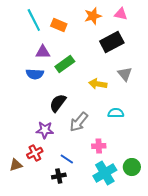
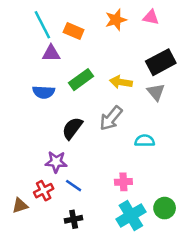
black rectangle: (112, 42) -> (161, 62), moved
purple triangle: (43, 52) -> (51, 53), moved
yellow arrow: (98, 84) -> (121, 82), moved
gray arrow: (79, 122) -> (111, 118), moved
blue line: (67, 159) -> (74, 186), moved

